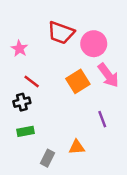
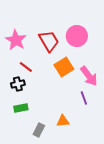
red trapezoid: (61, 33) -> (49, 41), moved, turned -140
pink star: (19, 49) -> (16, 40), size x1.5
pink arrow: (108, 75) -> (89, 76), moved

